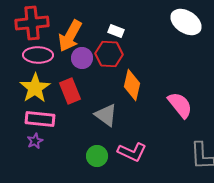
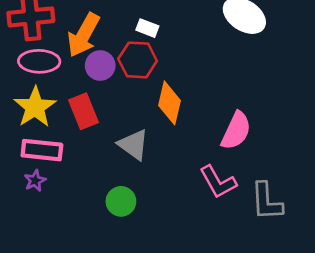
pink semicircle: (180, 105) -> (236, 131), turned 64
pink L-shape: (132, 152) -> (218, 182), moved, turned 36

